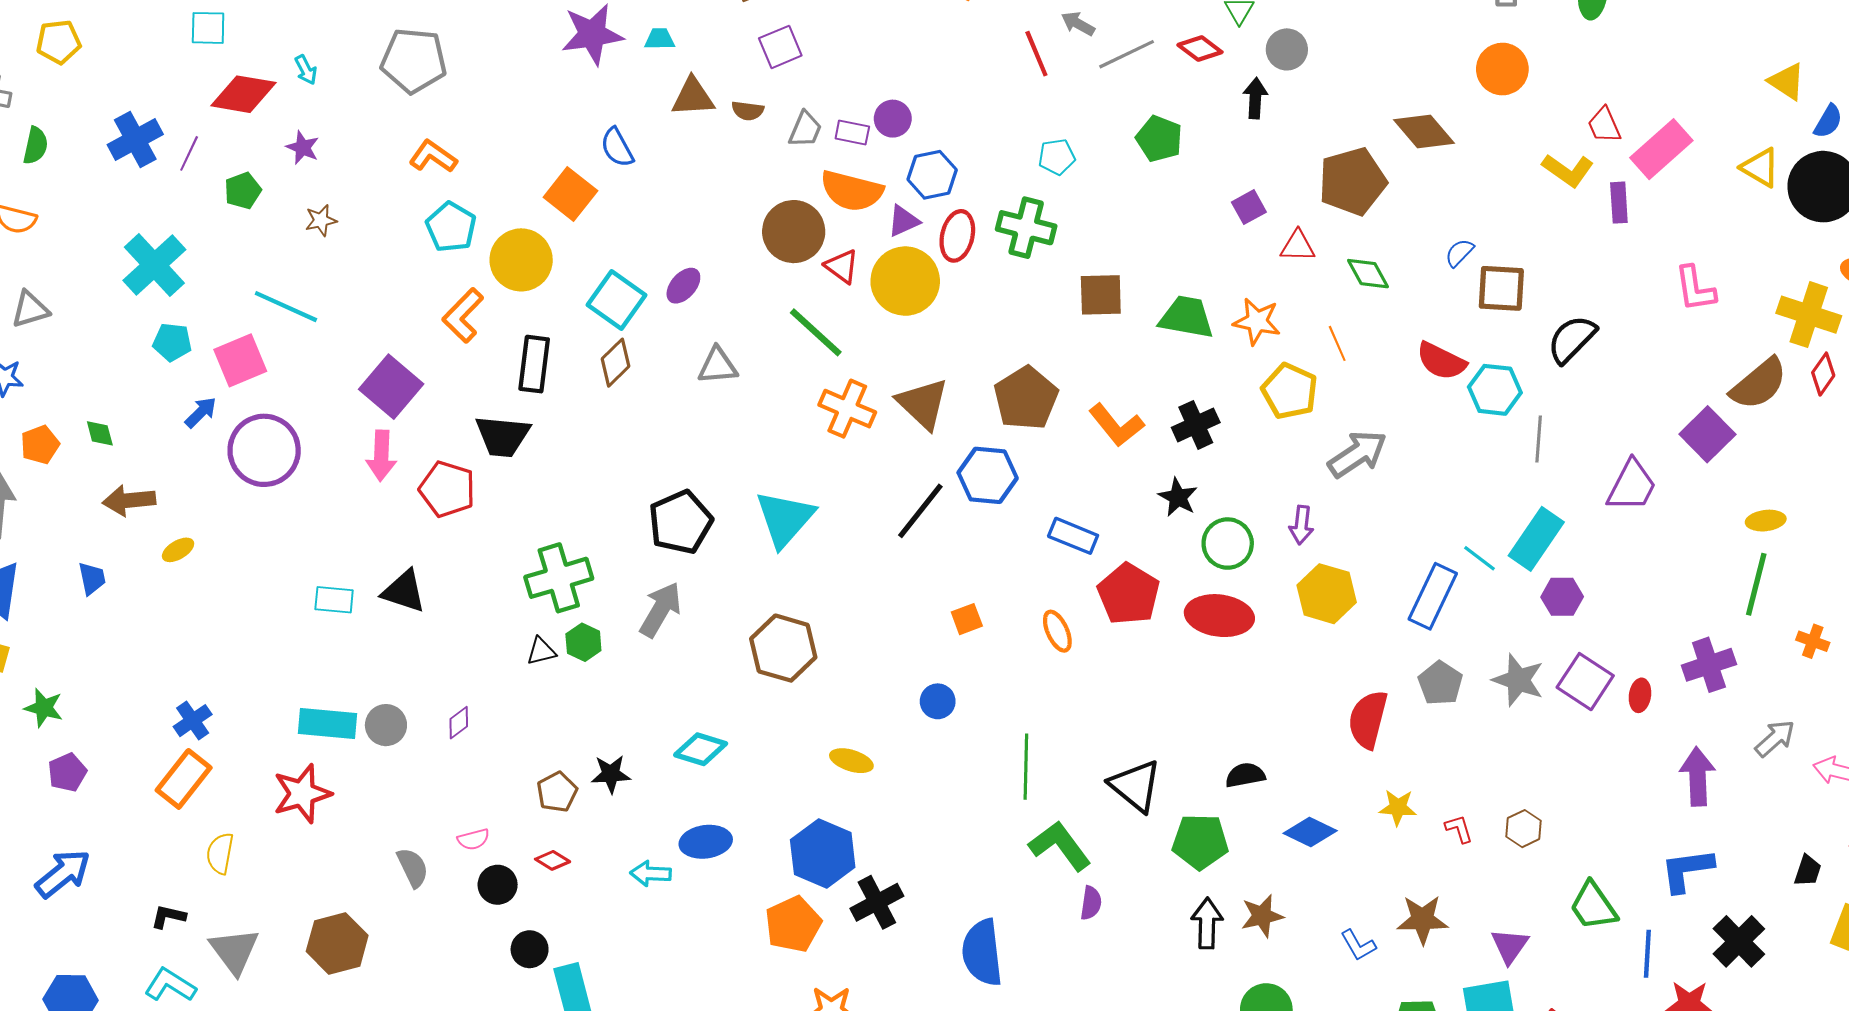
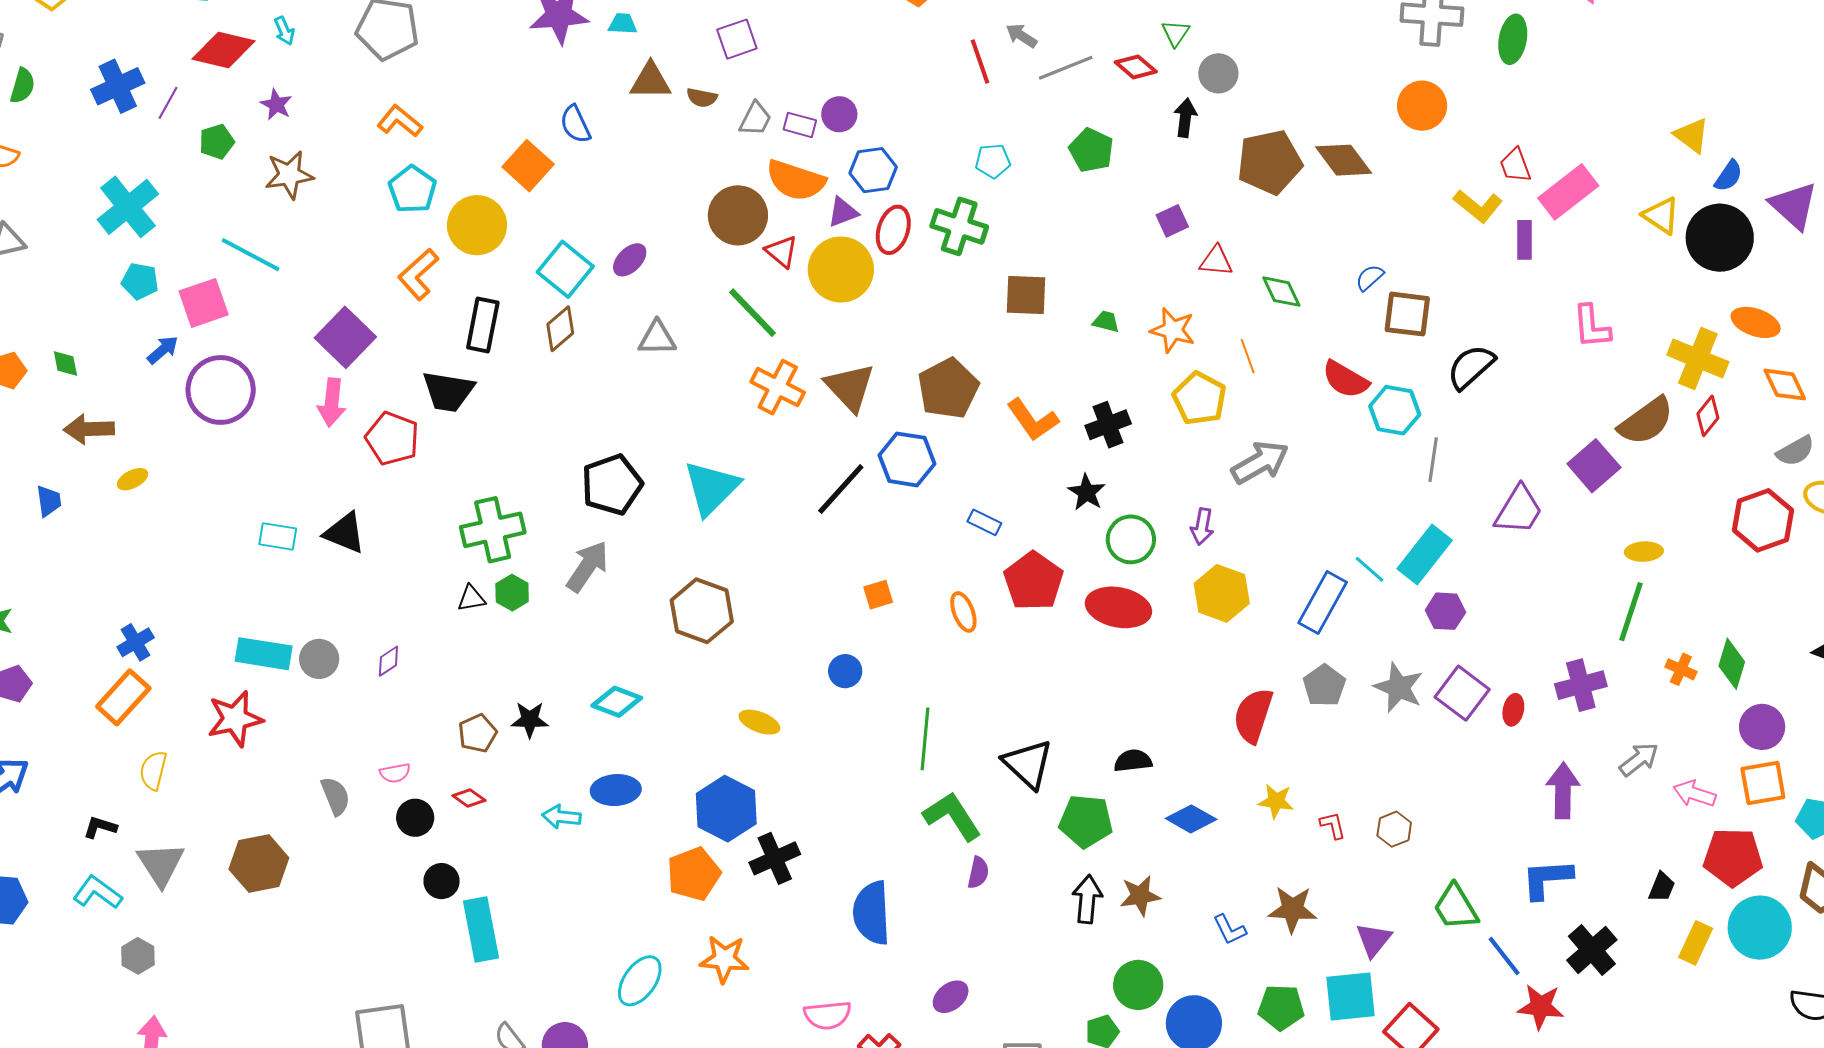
brown pentagon: (1352, 181) -> (1270, 162), moved
brown star: (321, 220) -> (289, 175), size x1.6
green trapezoid: (1186, 317) -> (1106, 322), size x0.5
blue rectangle: (1073, 536) -> (984, 522), size x0.7
blue line: (1647, 954) -> (1504, 956), turned -45

